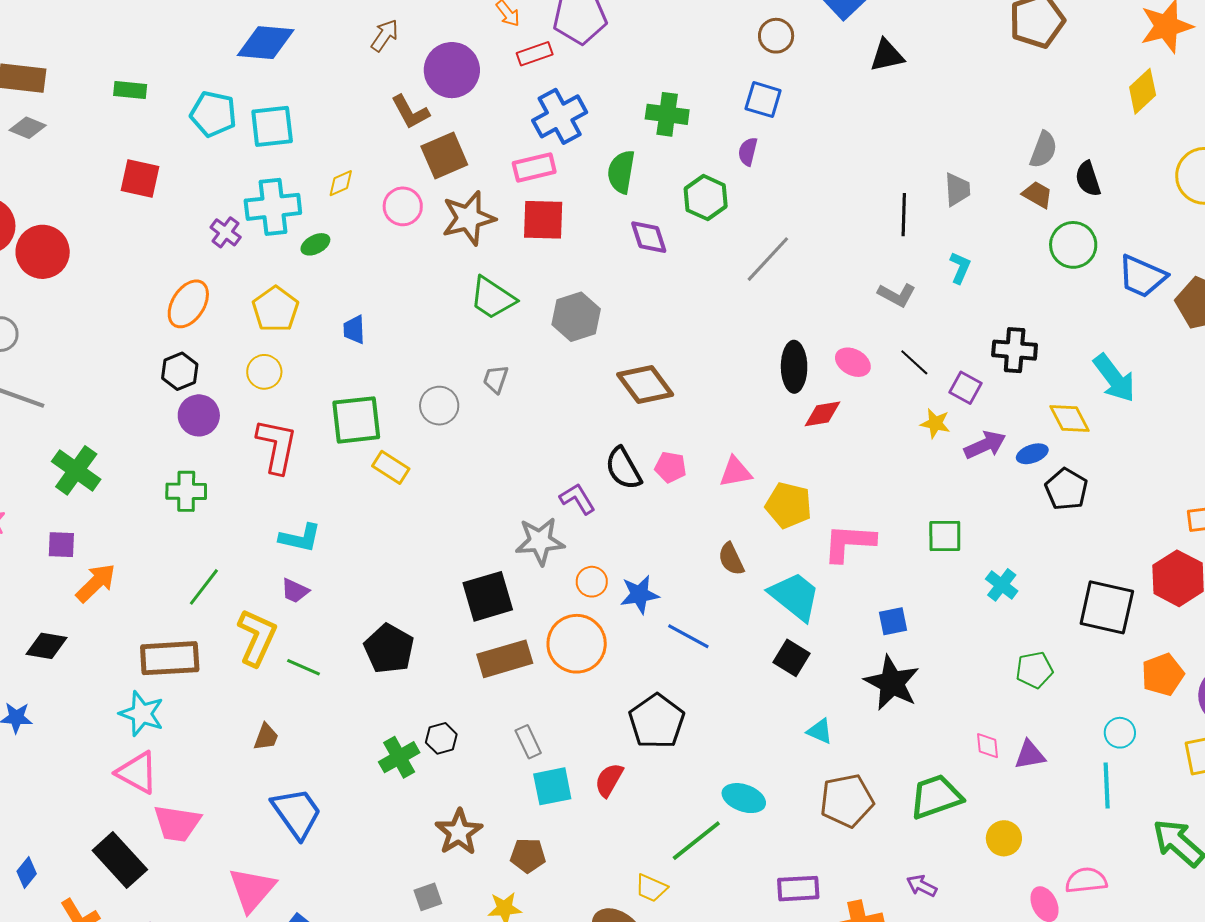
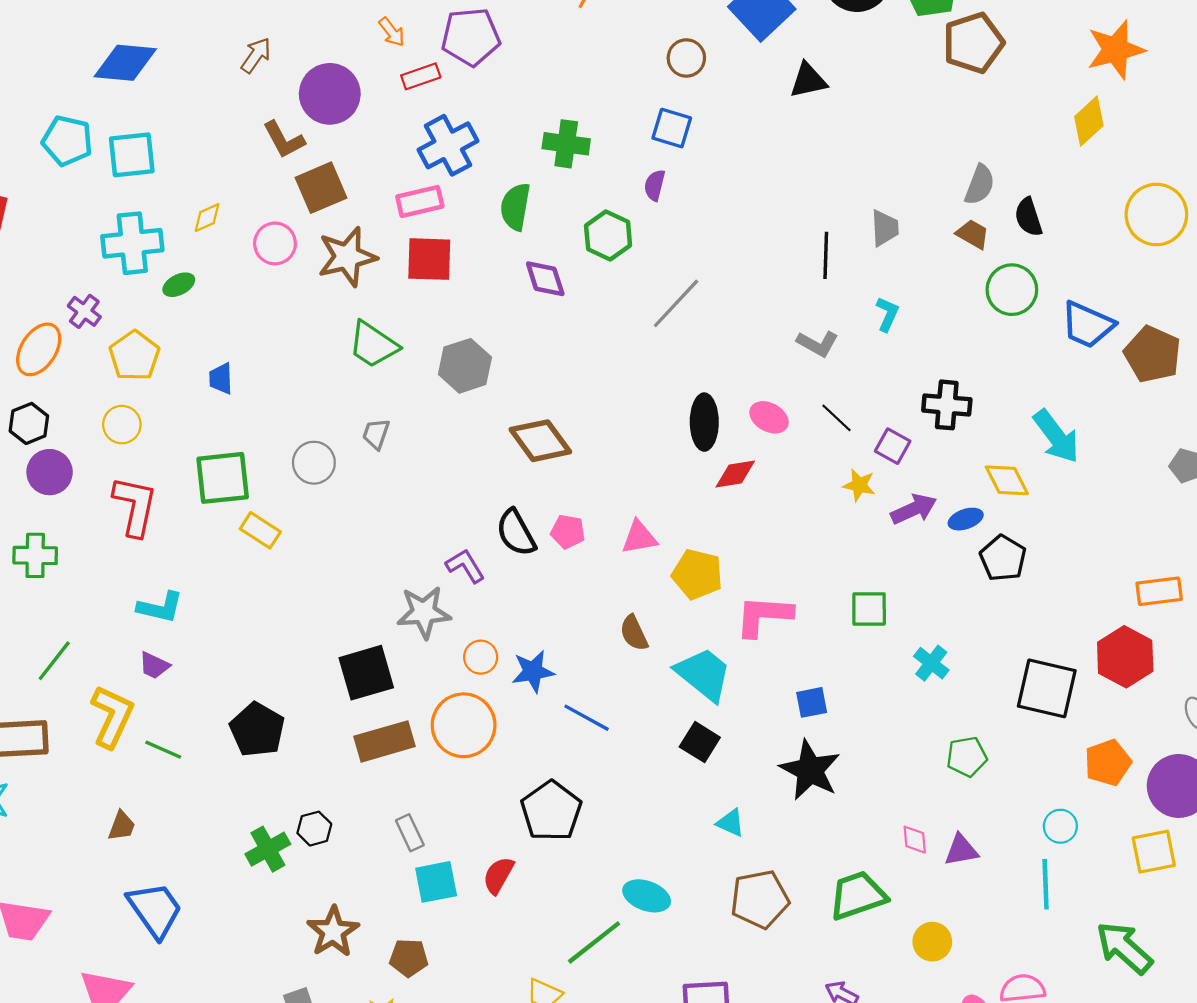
purple cross: (226, 232) -> (84, 311), moved

